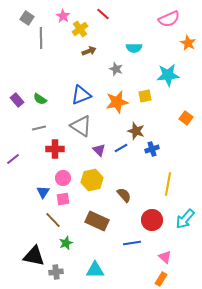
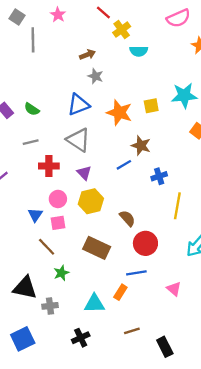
yellow cross: (80, 29) -> (122, 30), moved
gray star: (116, 69) -> (95, 76), moved
cyan star: (168, 75) -> (184, 96), moved
orange star: (117, 102) -> (119, 113), turned 30
blue cross: (152, 149) -> (159, 176), moved
purple triangle: (99, 150) -> (84, 173), moved
red circle: (152, 220) -> (145, 243), moved
orange rectangle: (161, 279) -> (120, 292), moved

